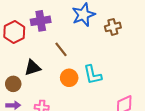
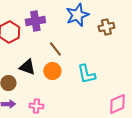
black triangle: (33, 68) -> (27, 67), turned 36
orange circle: (69, 78) -> (52, 71), moved

